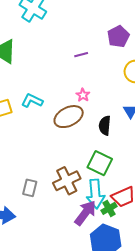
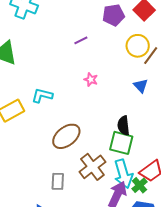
purple pentagon: (118, 36) -> (113, 15), turned 30
brown ellipse: (69, 117) -> (66, 136), moved
black semicircle: (105, 126) -> (124, 126), moved

